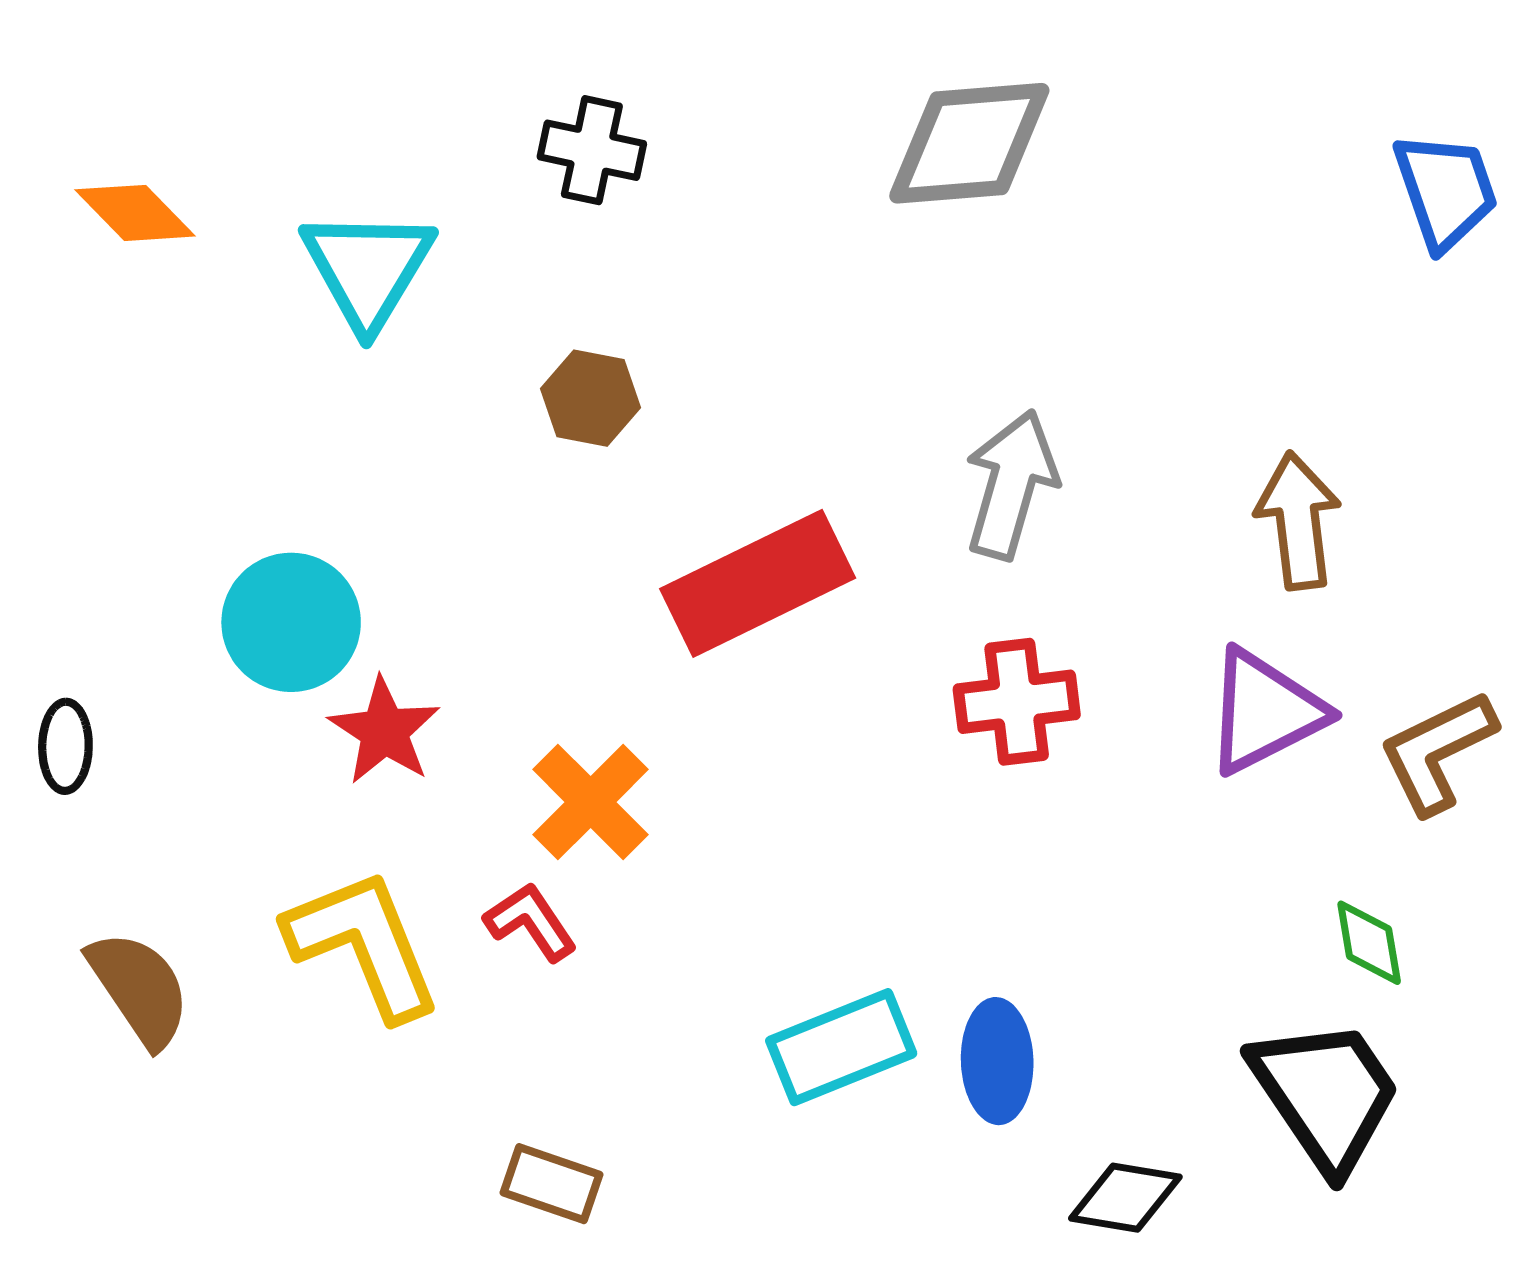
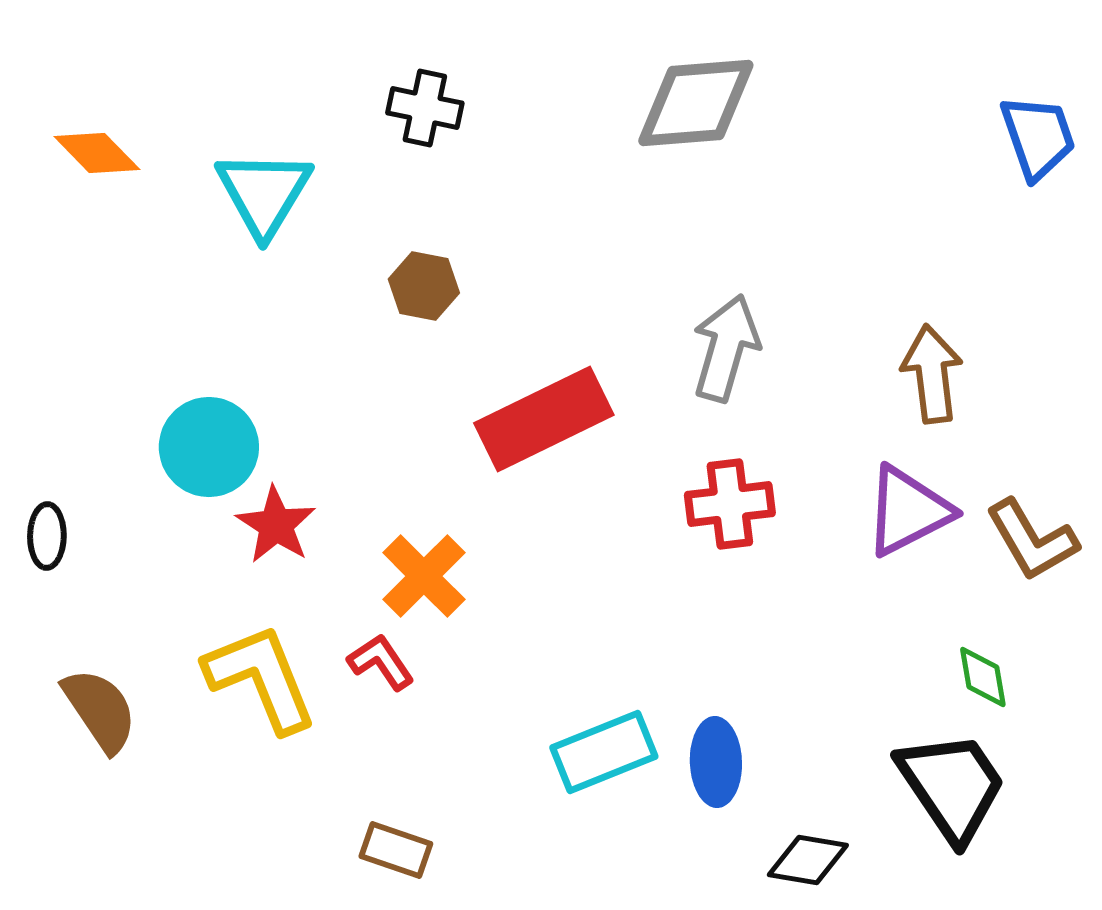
brown L-shape: (1437, 752) -> (1032, 540), turned -94

